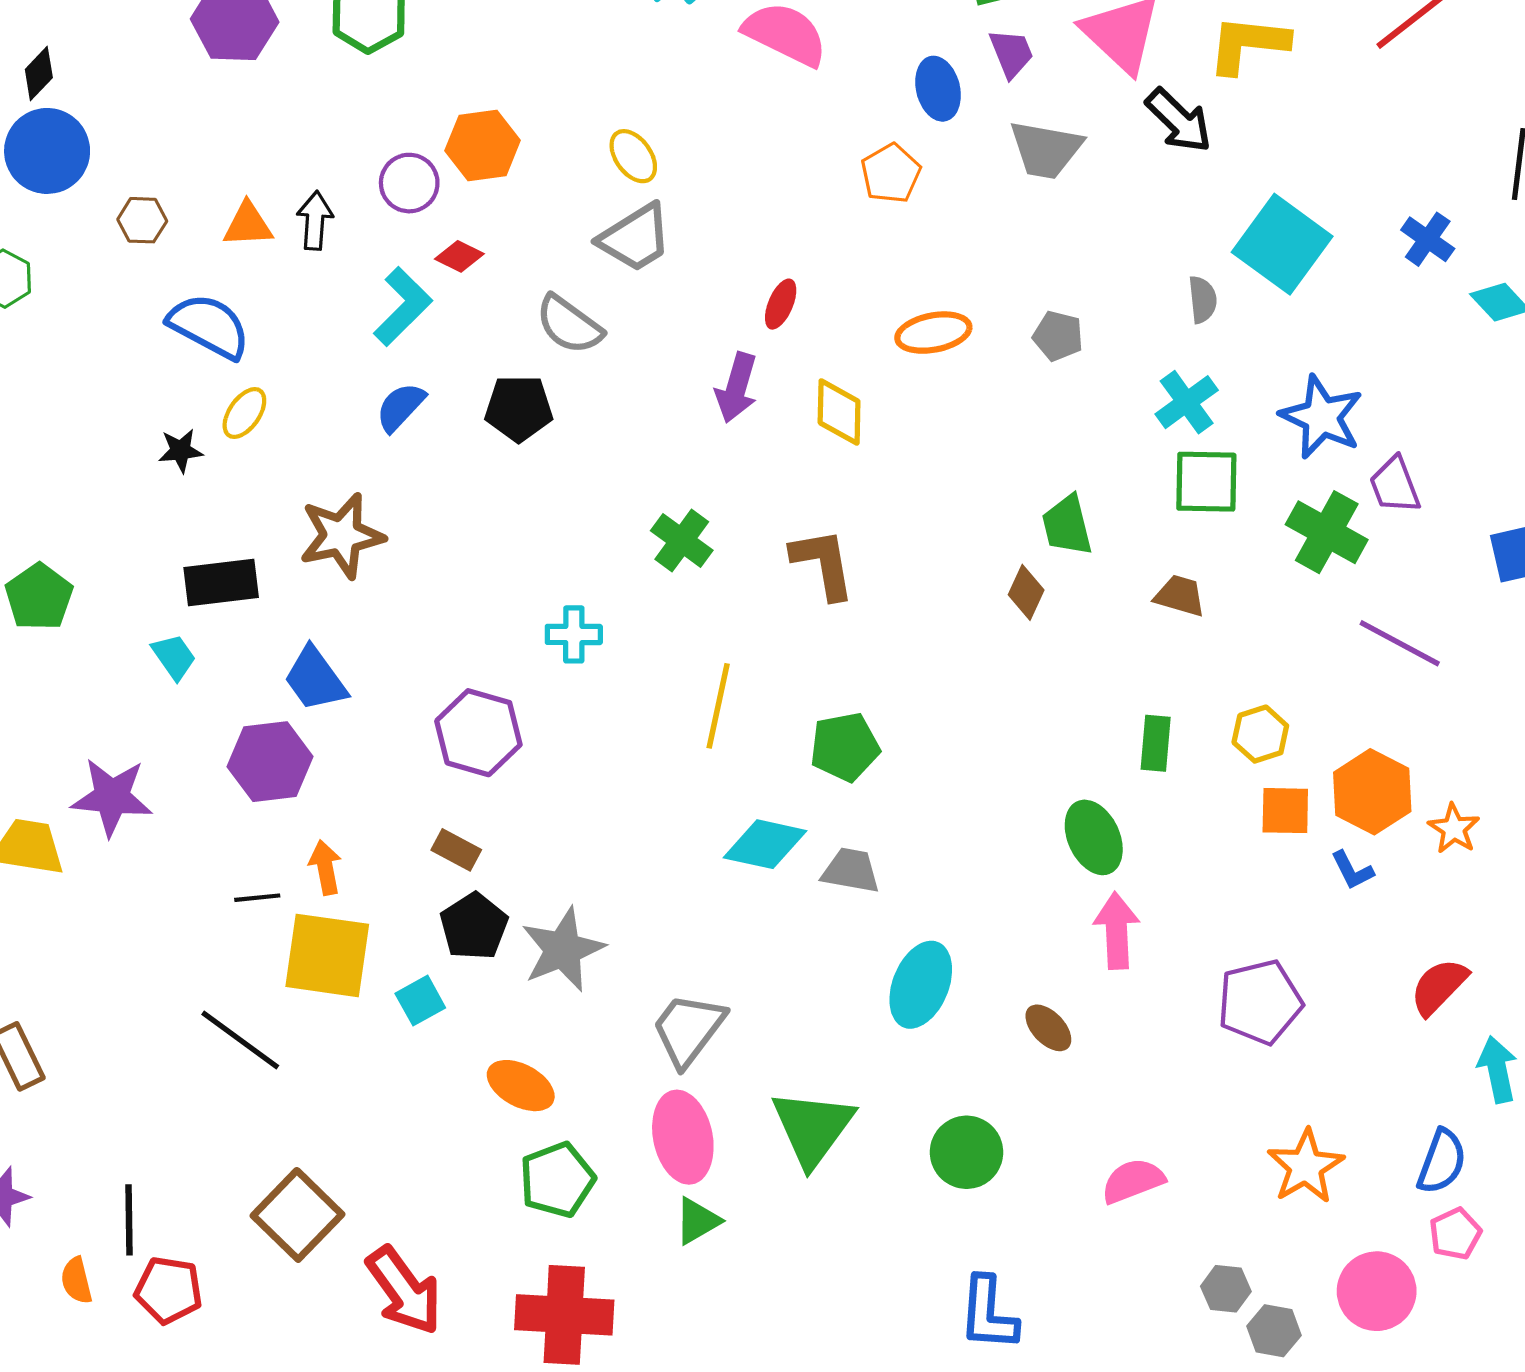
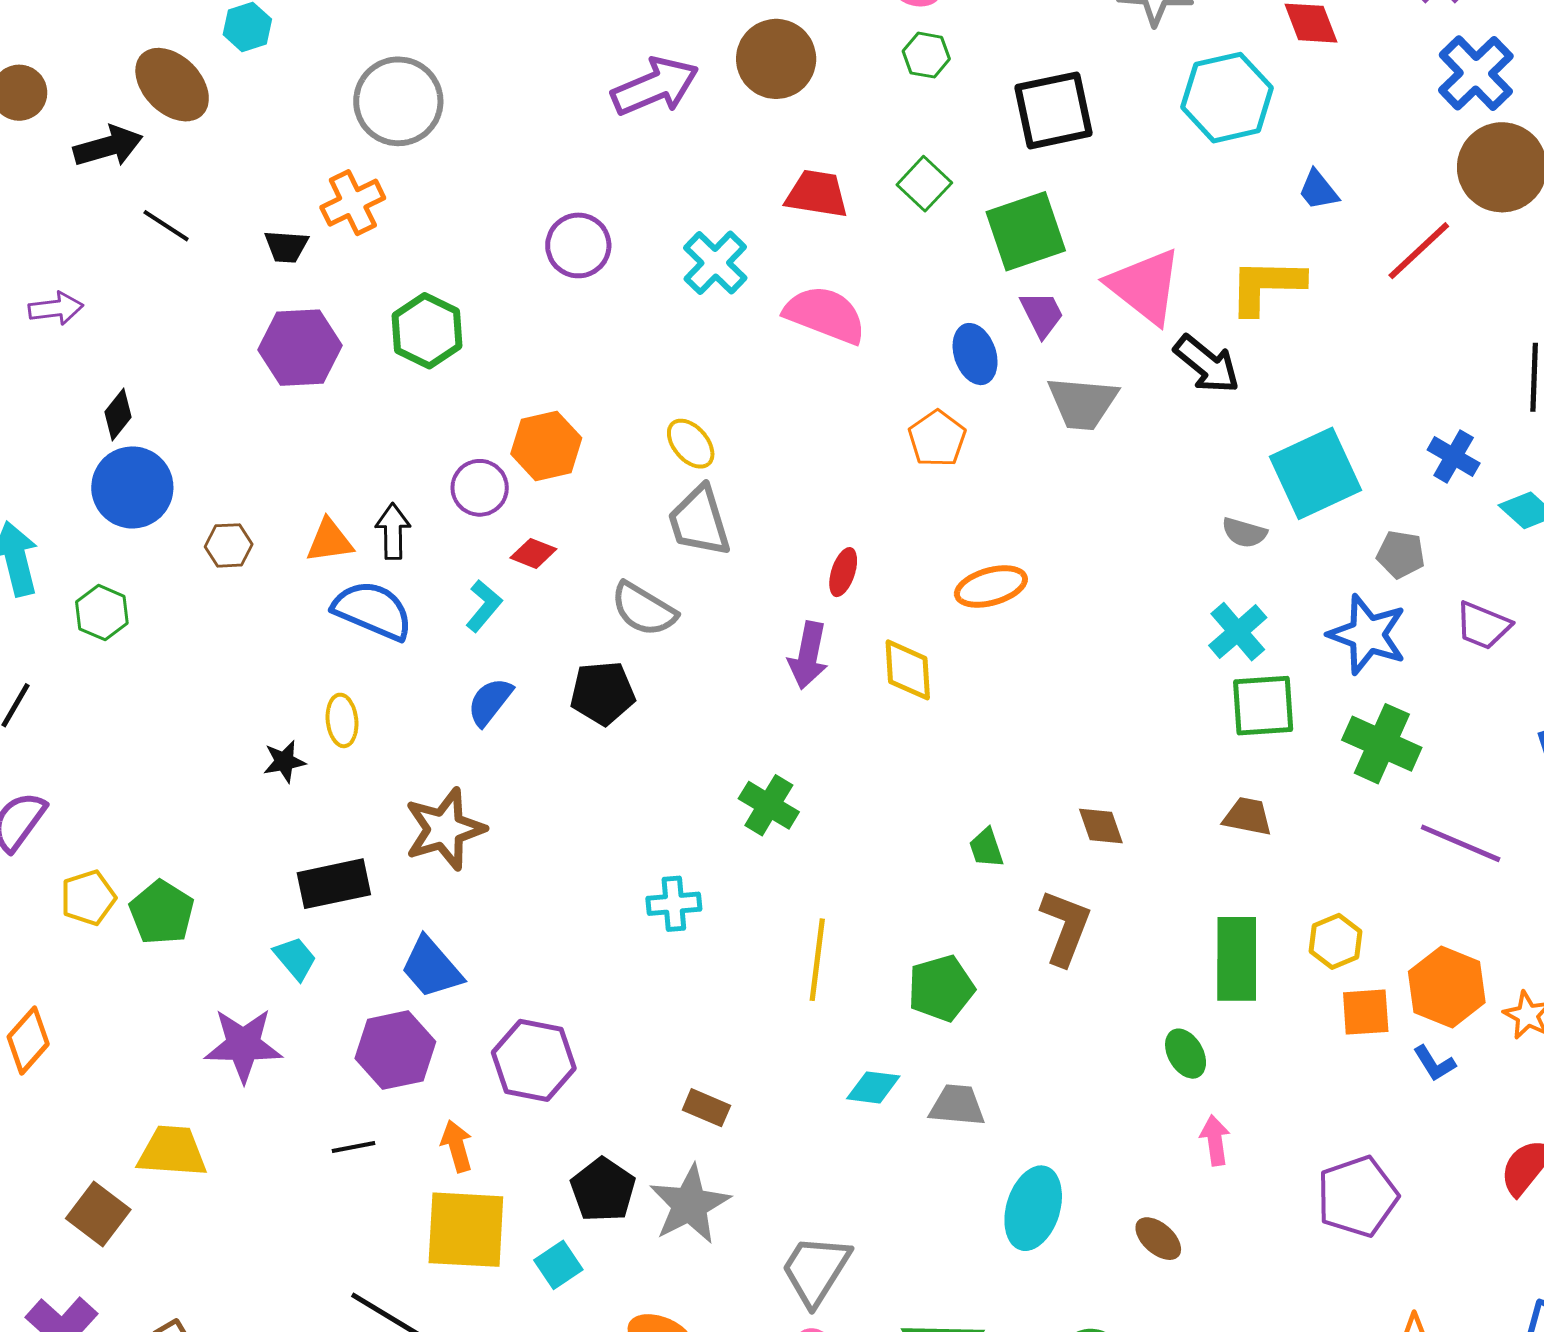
gray trapezoid: (635, 238) -> (699, 521), turned 110
cyan square: (1282, 244) -> (1315, 473), turned 34
gray semicircle: (1202, 300) -> (1244, 533), turned 117
cyan L-shape: (403, 307) -> (484, 606), size x0.7
blue semicircle: (209, 326) -> (373, 610), moved
gray pentagon: (1058, 336) -> (1401, 554), moved
yellow ellipse: (244, 413) -> (342, 720), turned -36
purple trapezoid: (1395, 485) -> (1483, 626), moved, turned -42
green trapezoid: (1067, 525) -> (986, 848), moved, size x0.7
brown L-shape: (823, 564) -> (1065, 927), moved, turned 36
brown diamond: (1026, 592) -> (1101, 826), turned -39
purple hexagon: (478, 733) -> (534, 1060), moved
green rectangle: (1156, 743) -> (1237, 959), size x1.6
purple star: (112, 797) -> (243, 1045), moved
green ellipse: (1094, 837) -> (1186, 1054), size x0.7
cyan diamond: (765, 844) -> (873, 1087), size x0.7
brown rectangle: (456, 850) -> (706, 1108), moved
black line: (257, 898) -> (353, 1147), moved
pink arrow: (1117, 931) -> (1215, 1140), size x0.7

